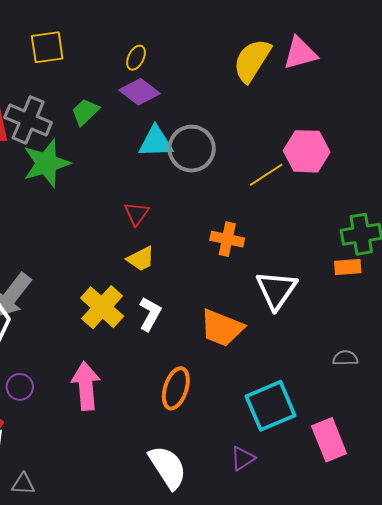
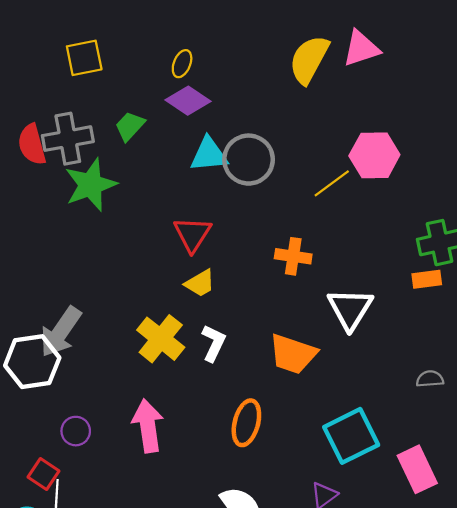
gray cross: (28, 120) -> (68, 139), turned -30
red triangle: (137, 214) -> (192, 234), size x1.4

